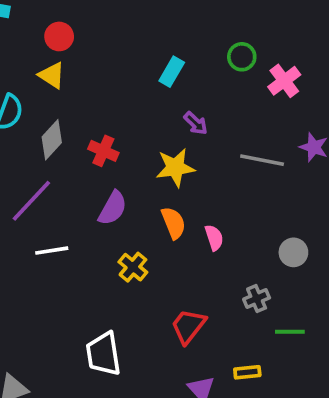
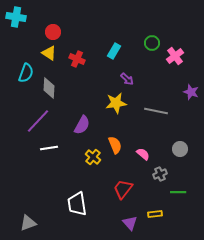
gray diamond: (52, 140) -> (49, 88), turned -40
red cross: (103, 151) -> (77, 59), moved
gray line: (262, 160) -> (156, 111), moved
orange semicircle: (174, 223) -> (115, 145), moved
pink semicircle: (214, 238) -> (143, 154), moved, turned -32

